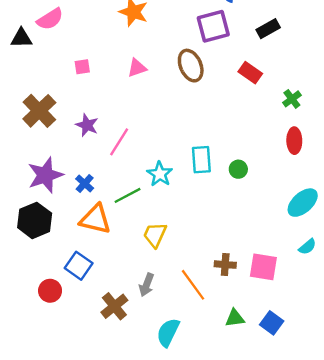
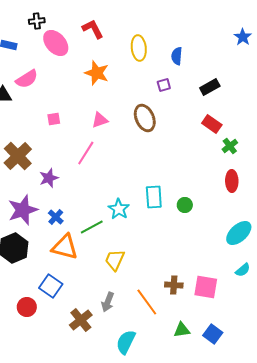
purple square: (213, 26) -> (164, 85), size x0.5
red rectangle: (250, 73) -> (212, 124), moved
purple star: (87, 125) -> (49, 178), moved, turned 30
pink line: (119, 142) -> (86, 153), moved

